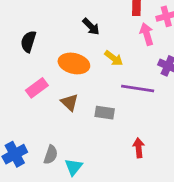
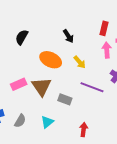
pink rectangle: (37, 88) -> (19, 84), moved
brown triangle: (70, 102) -> (42, 87), size x1.5
cyan triangle: (74, 167) -> (47, 122), moved

